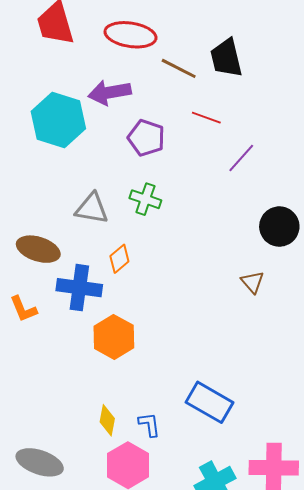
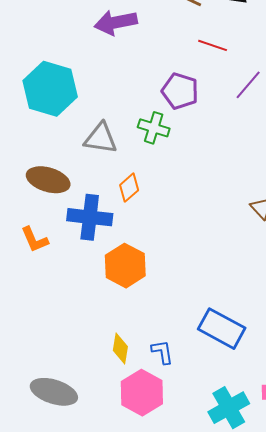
cyan hexagon: (58, 120) -> (50, 89), moved
purple pentagon: (146, 138) -> (180, 91), moved

